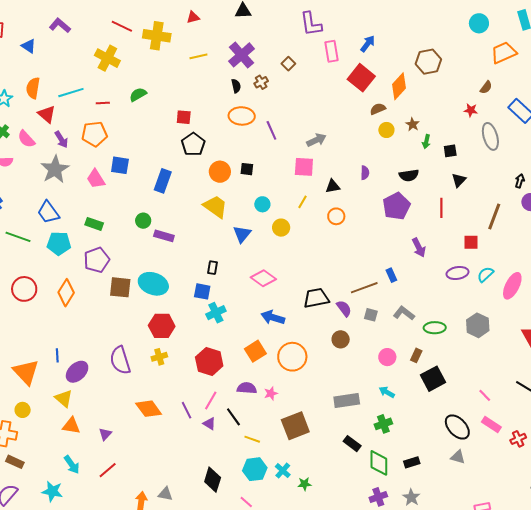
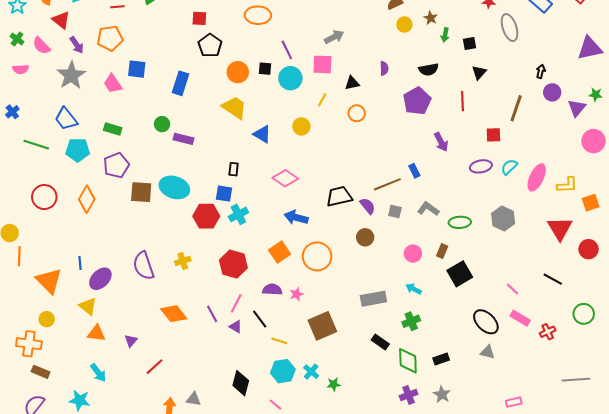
purple line: (271, 130) -> (287, 50), moved
cyan circle: (262, 204) -> (290, 78), moved, size x1.5
blue triangle: (242, 234) -> (262, 134), turned -36
red hexagon: (162, 326) -> (206, 216), moved
red line: (108, 470) -> (155, 367), moved

